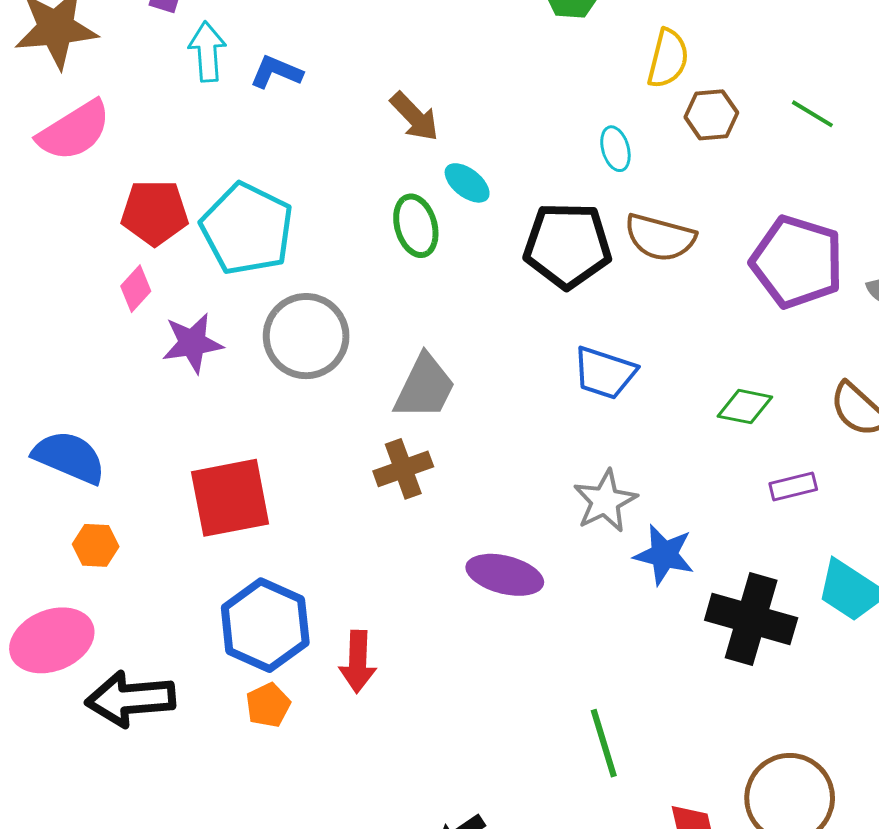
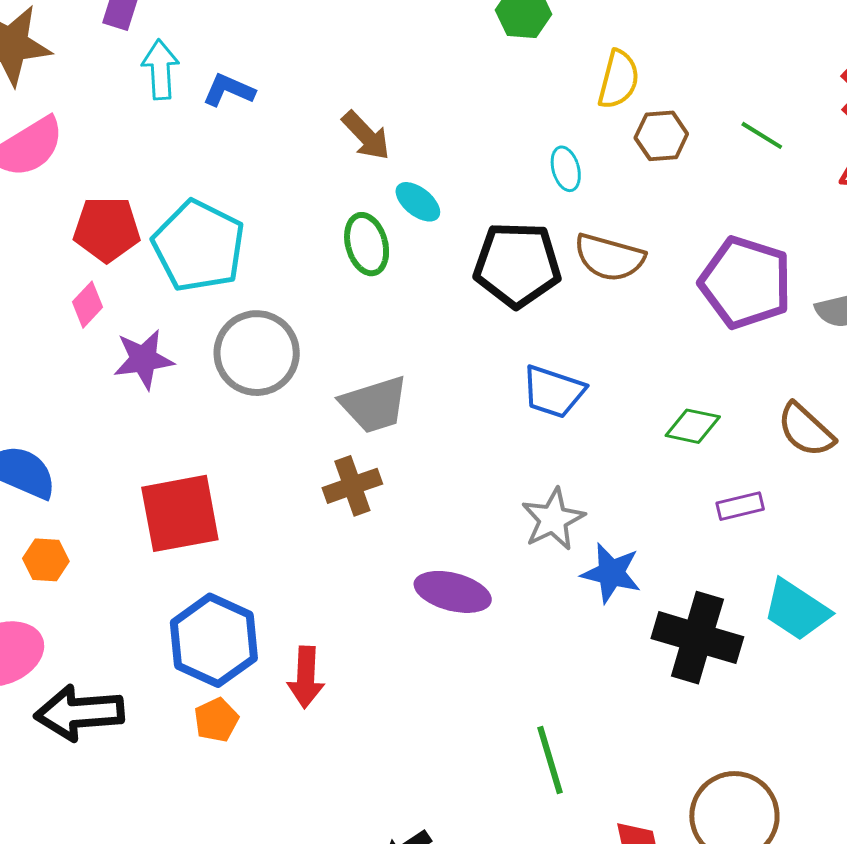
gray trapezoid: (425, 387) -> (374, 405), turned 46

